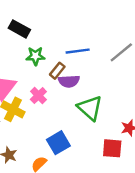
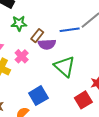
blue line: (78, 51) -> (70, 30), moved
red square: (112, 148) -> (83, 100), turned -36

